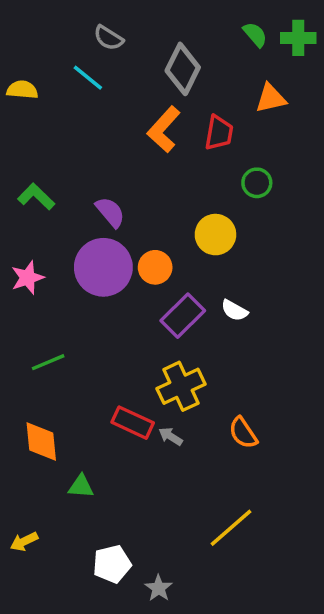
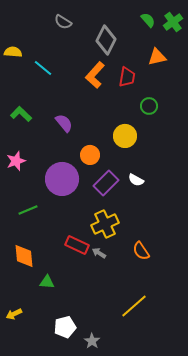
green cross: (298, 38) -> (173, 22), turned -36
cyan line: (88, 78) -> (43, 68), moved
purple circle: (103, 267) -> (62, 179), moved

